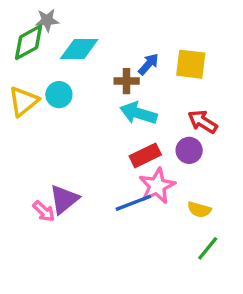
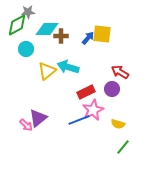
yellow square: (191, 64) -> (102, 34), moved
brown cross: (127, 81) -> (61, 36), moved
cyan circle: (59, 95) -> (26, 49), moved
yellow triangle: (23, 101) -> (47, 71), moved
cyan arrow: (138, 113) -> (68, 67), moved

